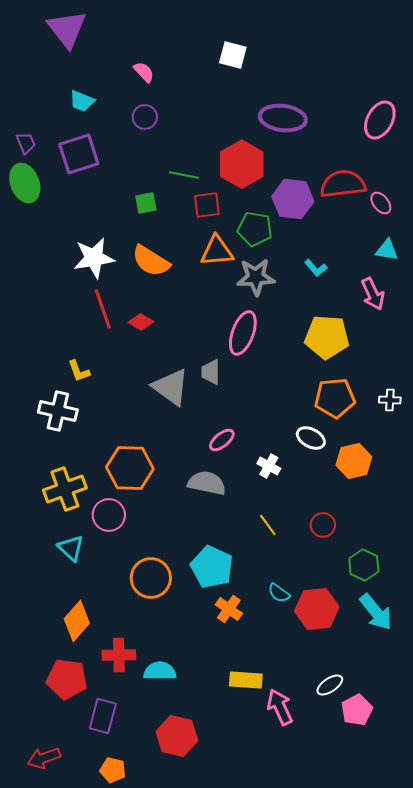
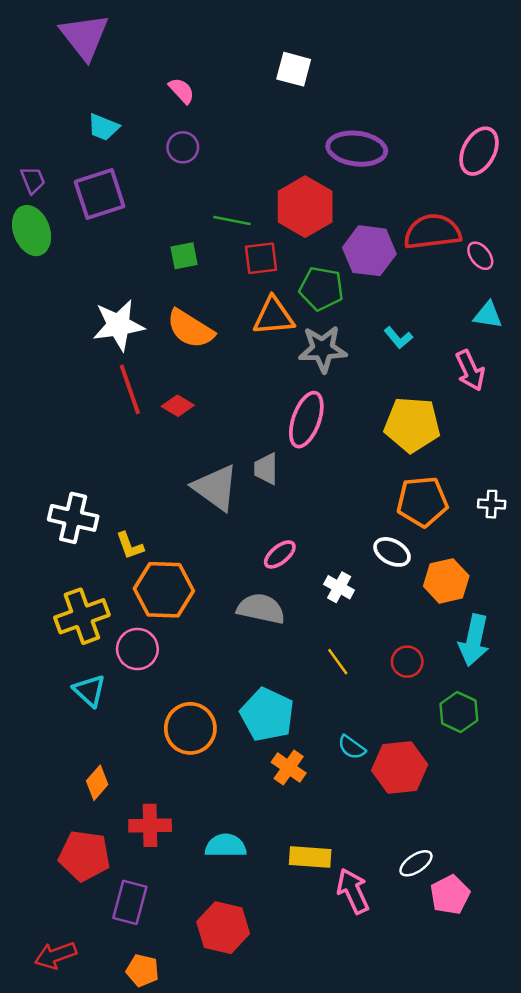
yellow L-shape: (79, 371) -> (130, 546), moved
cyan arrow: (376, 612) -> (474, 640), moved, turned 51
orange diamond: (77, 621) -> (97, 783), size x0.7
cyan semicircle: (160, 671) -> (226, 846), moved

